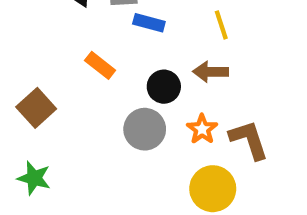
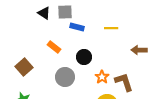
yellow line: (221, 25) -> (111, 28), turned -72
brown arrow: (211, 72) -> (139, 50), moved
gray circle: (145, 129) -> (65, 77), moved

